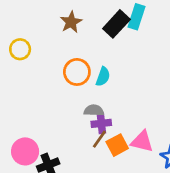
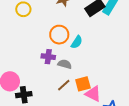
purple cross: (101, 123) -> (48, 57), moved
orange square: (117, 145) -> (83, 84), moved

